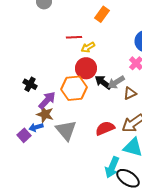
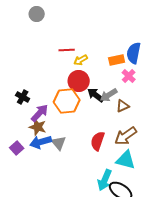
orange rectangle: (102, 14) -> (117, 60), moved, turned 42
blue arrow: (36, 127) -> (41, 142), moved, size x1.5
red semicircle: (105, 128) -> (98, 141), turned -48
gray triangle: (66, 130) -> (59, 143), size x0.7

